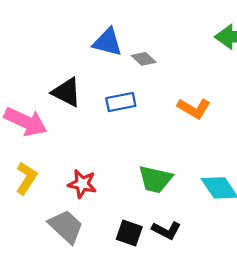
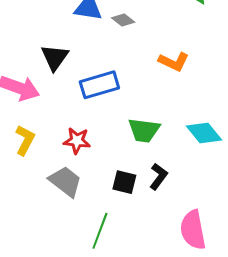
black triangle: (67, 92) -> (55, 57), turned 44
blue rectangle: (121, 102) -> (99, 85), moved, size x1.4
black L-shape: (166, 230) -> (159, 176), turned -76

